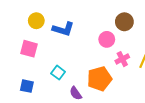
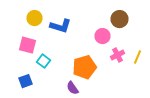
cyan square: (58, 73) -> (44, 61), moved
orange pentagon: (99, 79) -> (84, 67), moved
blue square: (27, 86) -> (26, 81), turned -32

